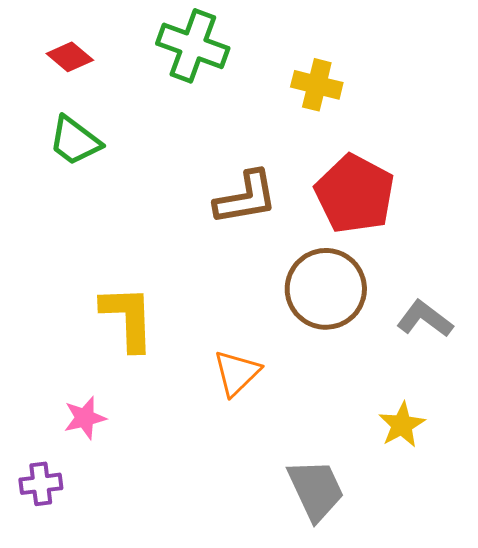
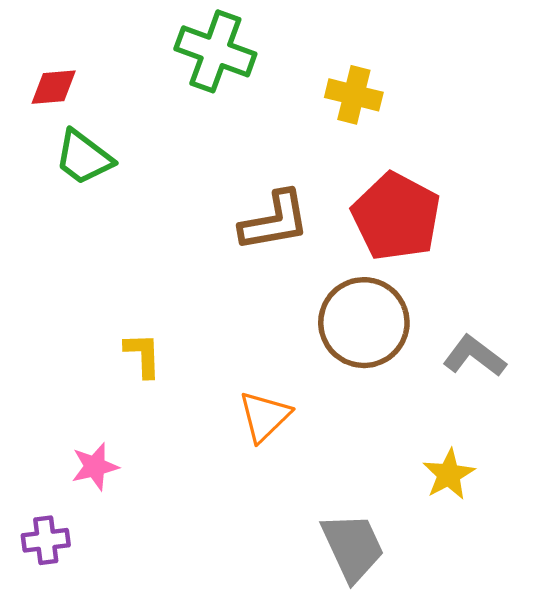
red diamond: (70, 57) -> (54, 87), moved, turned -45
yellow L-shape: (128, 318) -> (143, 355), size x0.6

